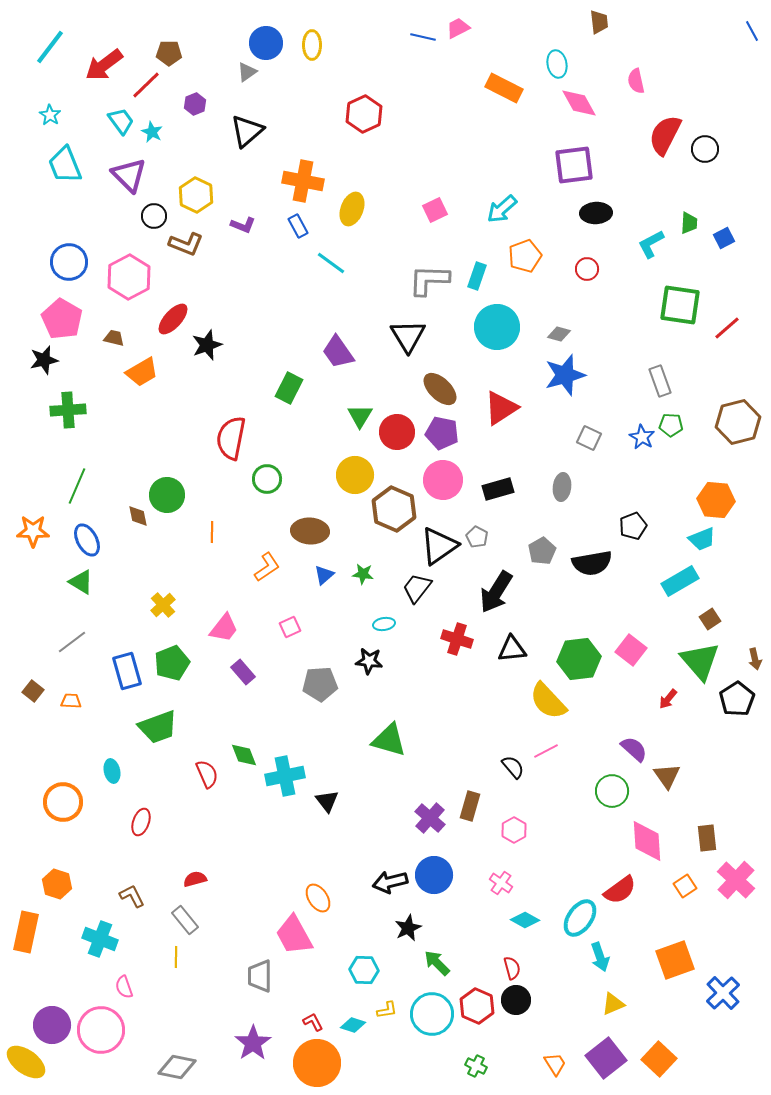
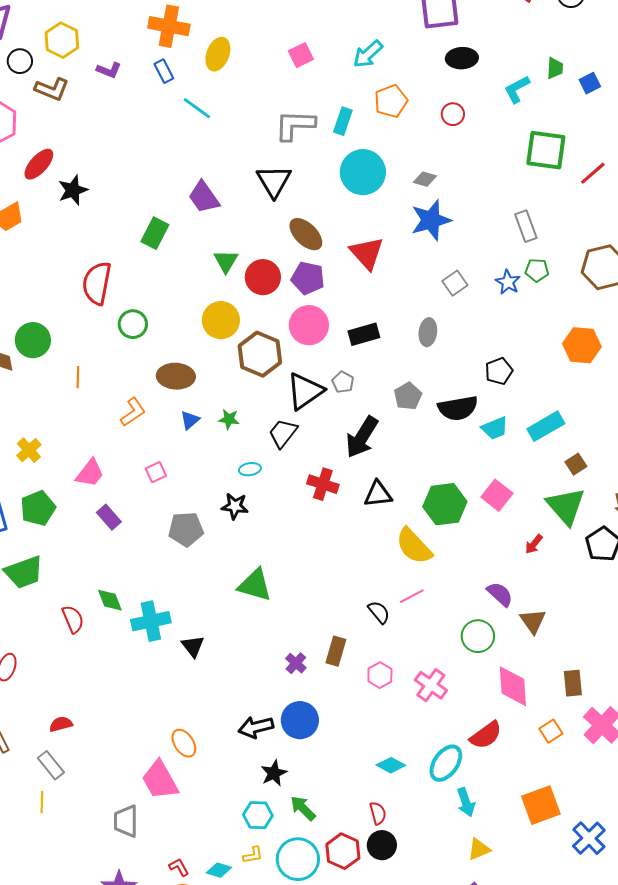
red triangle: (501, 408) -> (367, 253), turned -39
gray square: (589, 438) -> (455, 283), turned 30
cyan trapezoid: (702, 539) -> (495, 428), moved
purple cross: (430, 818) -> (296, 663), size x0.7
pink cross: (501, 883) -> (431, 685), moved, size x1.4
cyan hexagon: (364, 970) -> (258, 815), moved

